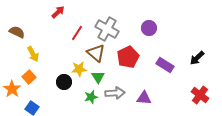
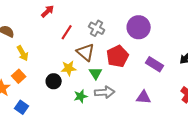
purple circle: (149, 28) -> (139, 27), size x1.5
gray cross: (107, 29) -> (97, 28), size x0.7
green triangle: (98, 77) -> (96, 73), moved
purple triangle: (144, 98) -> (144, 97), moved

